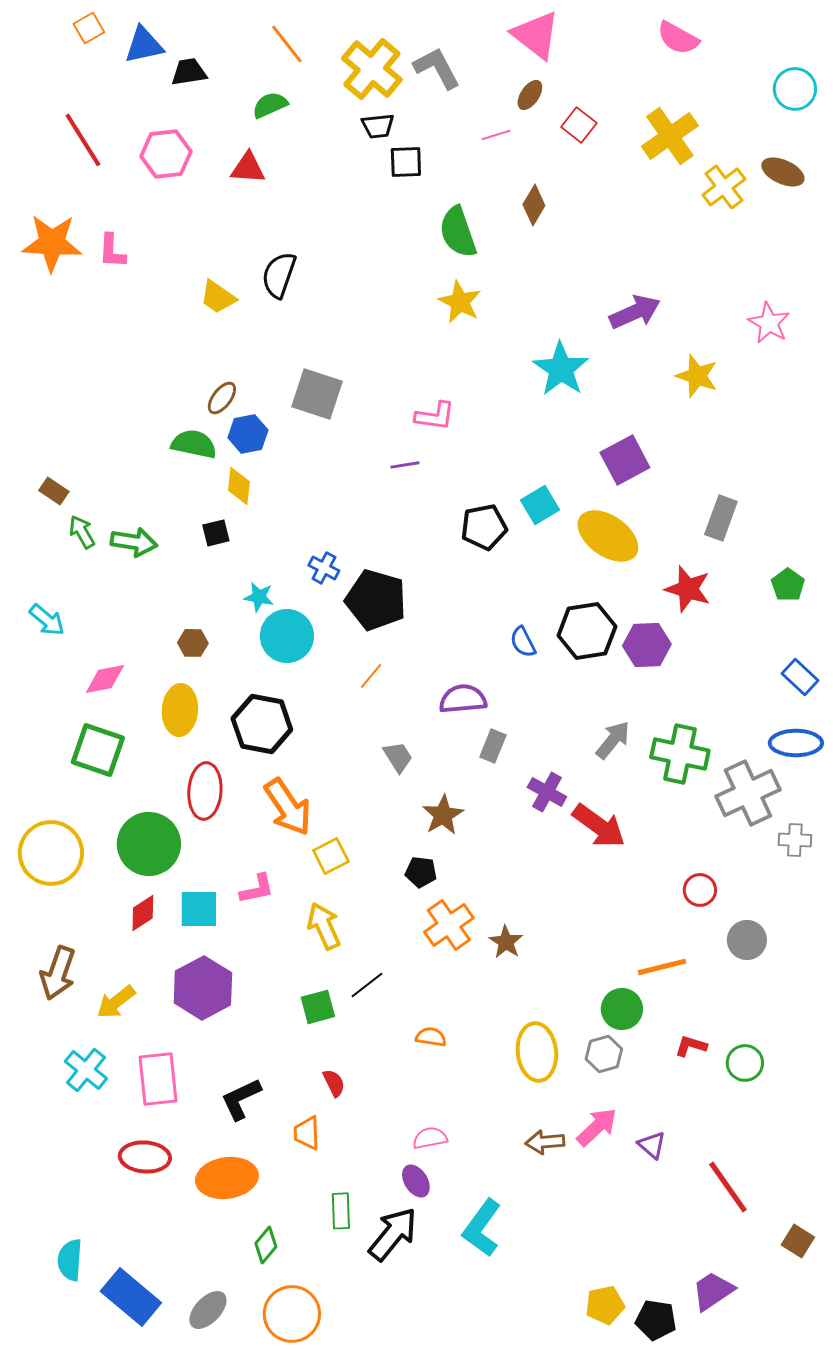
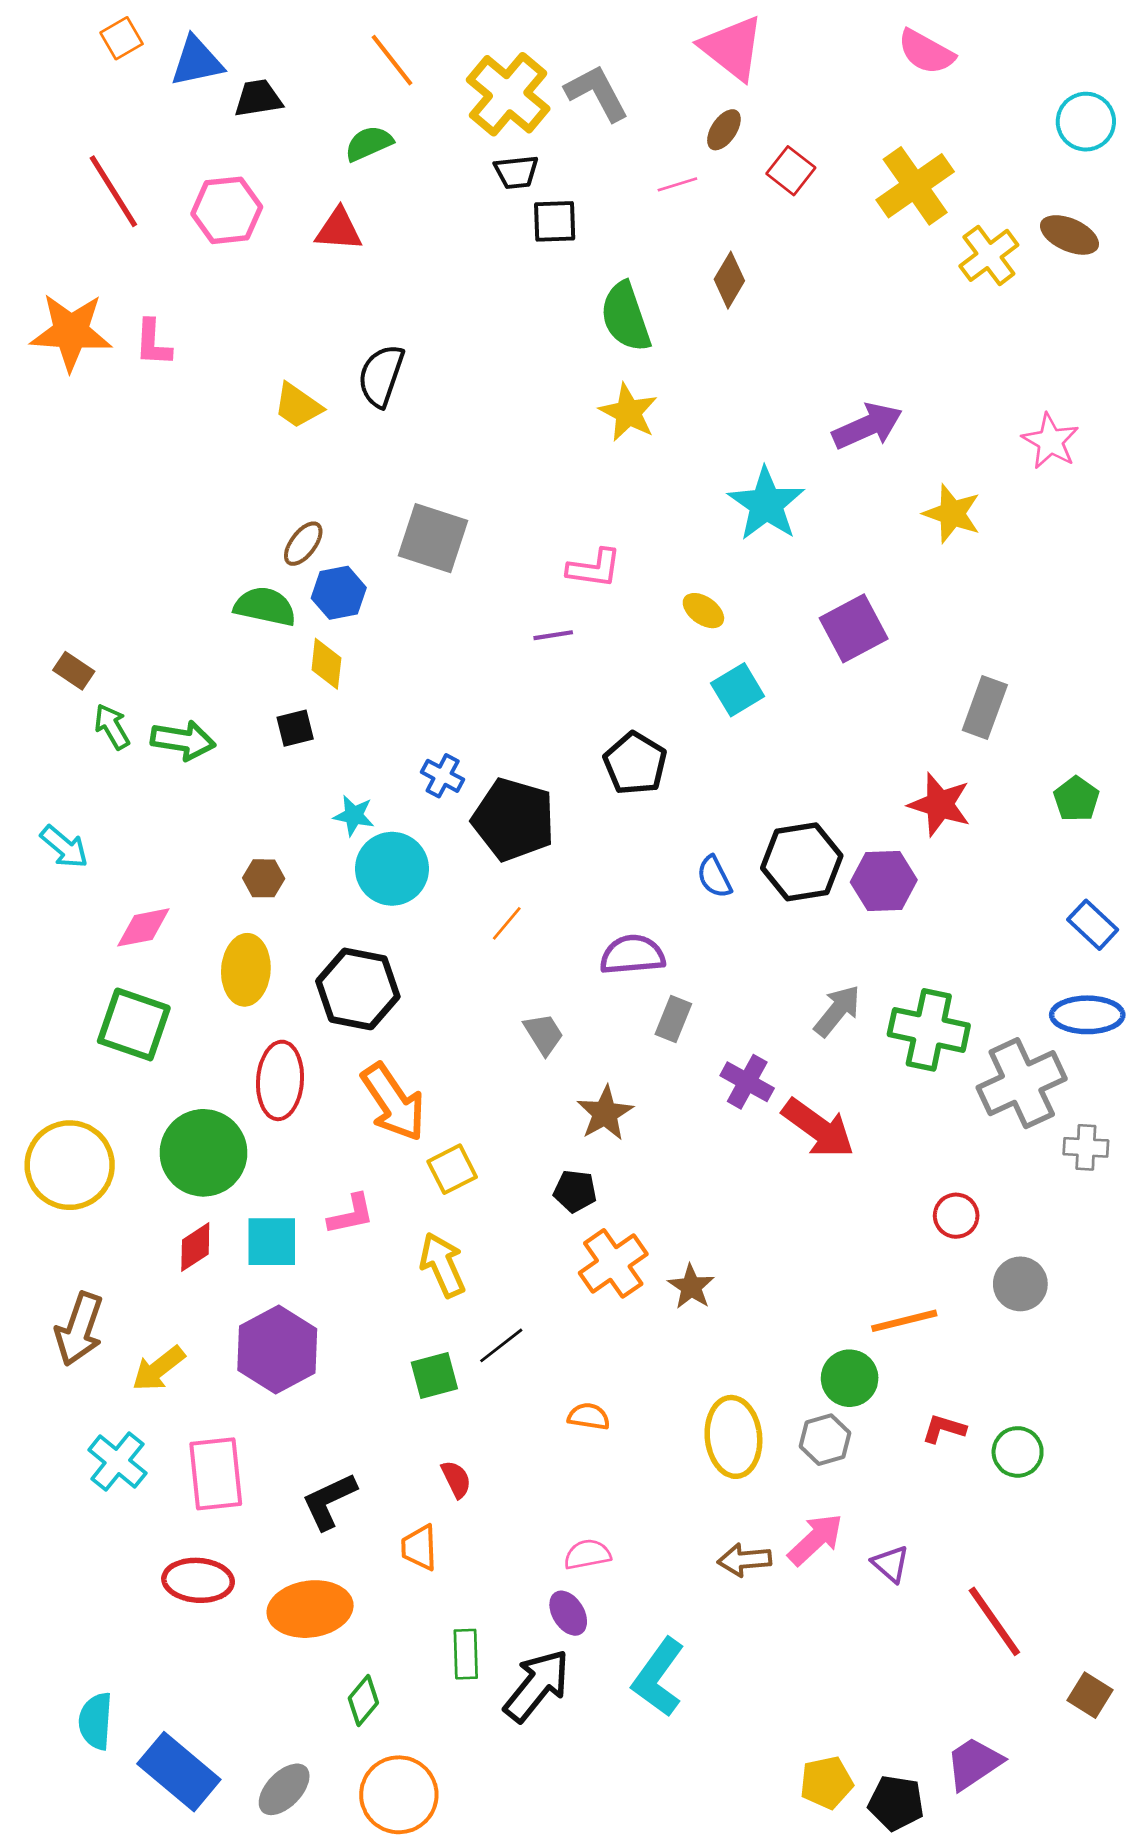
black pentagon: (484, 527) -> (635, 764), moved, turned -30
yellow ellipse: (608, 536) -> (703, 611), moved, size x0.5

